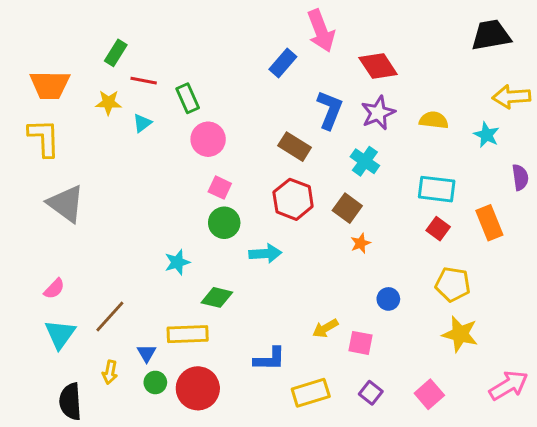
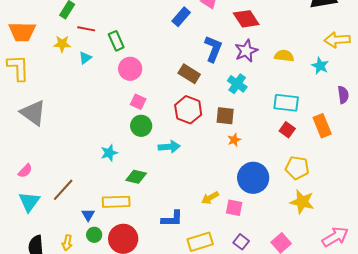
brown square: (347, 208) -> (225, 116), turned -30
blue circle: (388, 299) -> (253, 178), size x2.0
yellow arrow: (110, 372) -> (67, 243), moved

